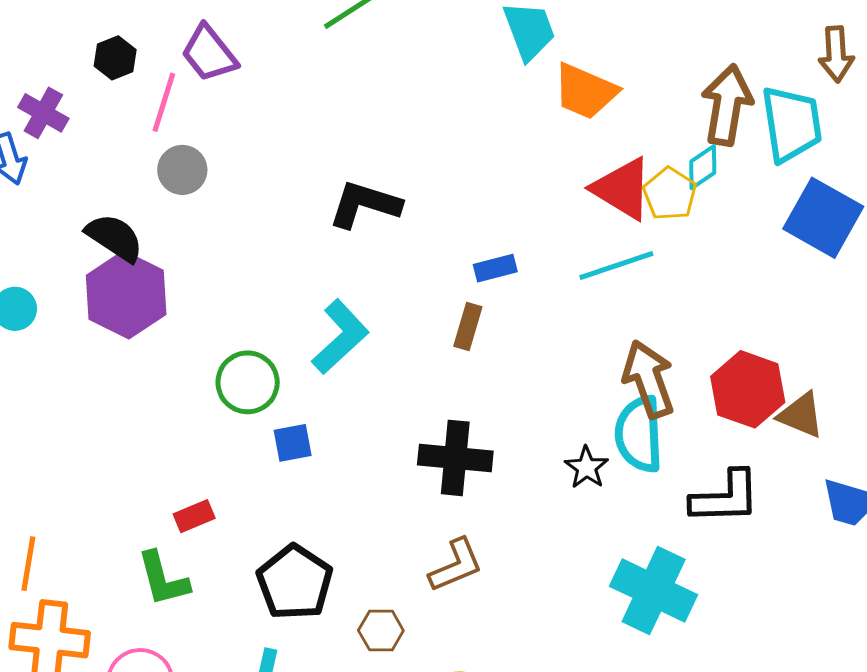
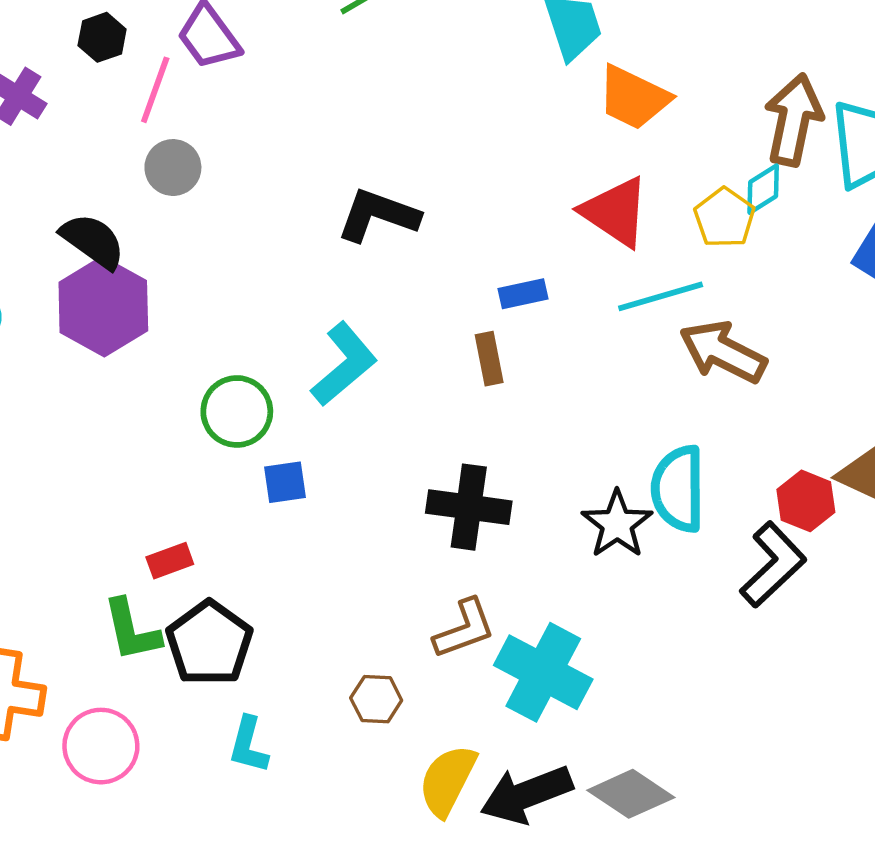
red triangle: (622, 189) -> (615, 212), moved
brown rectangle: (468, 327) -> (489, 359), turned -30
brown arrow: (649, 379) -> (723, 352), moved, turned -46
red hexagon: (748, 389) -> (806, 501), moved, size x0.7
black star: (586, 467) -> (617, 524), size x1.4
black L-shape: (725, 497) -> (773, 565), turned -44
black pentagon: (295, 582) -> (209, 643), moved
cyan cross: (654, 590) -> (543, 672), moved

